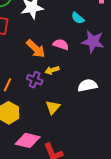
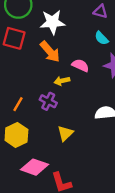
orange arrow: (36, 49) -> (50, 52), moved
yellow arrow: (52, 70) -> (62, 81), moved

